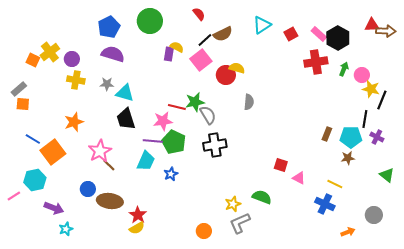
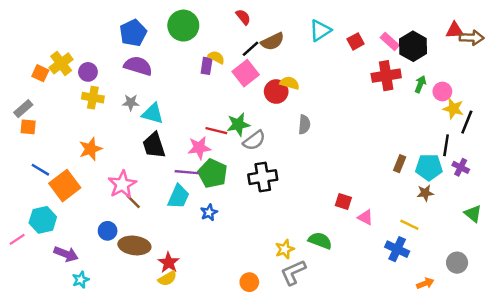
gray semicircle: (208, 115) -> (254, 140), turned 84

